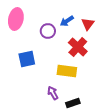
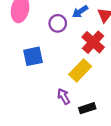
yellow rectangle: (67, 71) -> (80, 70), turned -54

